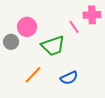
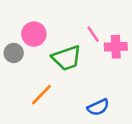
pink cross: (92, 15) -> (116, 47), moved
blue semicircle: (69, 78) -> (98, 107), moved

